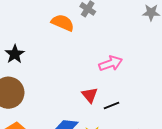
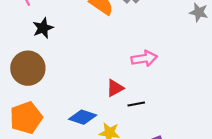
red triangle: (90, 95) -> (115, 88), turned 30

